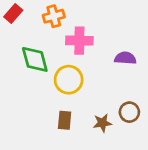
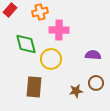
purple semicircle: (125, 58) -> (93, 55), moved
brown rectangle: (65, 120) -> (34, 87), moved, size x1.5

